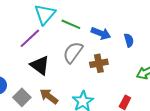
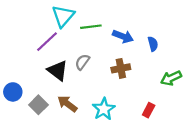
green line: (71, 24) -> (91, 27), turned -30
gray semicircle: (73, 52) -> (82, 62), moved, size x0.7

